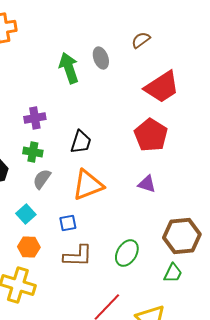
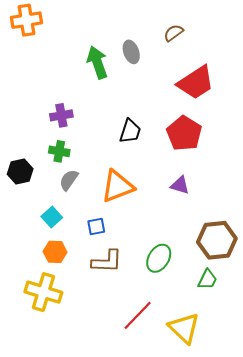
black trapezoid: (81, 142) -> (130, 131), moved

